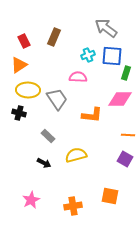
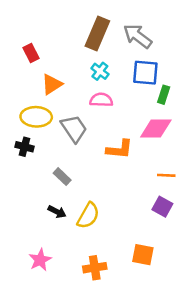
brown rectangle: (54, 37) -> (97, 34), moved, size x1.4
cyan cross: (88, 55) -> (100, 71), moved, turned -32
orange triangle: (19, 65) -> (52, 84), moved
yellow semicircle: (76, 155) -> (88, 216), moved, turned 135

